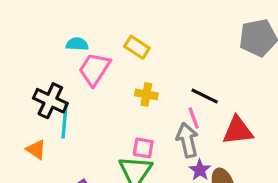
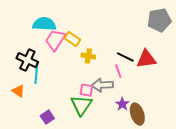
cyan semicircle: (77, 44) -> (44, 24), size x1.6
yellow rectangle: (137, 47) -> (72, 39), moved
red triangle: (238, 131) -> (146, 59), moved
gray arrow: (187, 140) -> (102, 85), moved, turned -80

